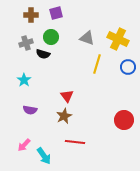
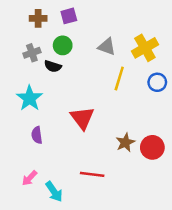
yellow cross: (118, 39) -> (145, 48), turned 35
cyan star: (24, 80) -> (29, 98), size x1.5
red triangle: (67, 96) -> (82, 118), size x1.5
purple semicircle: (30, 110) -> (37, 135), turned 72
brown star: (64, 116) -> (125, 142), moved

